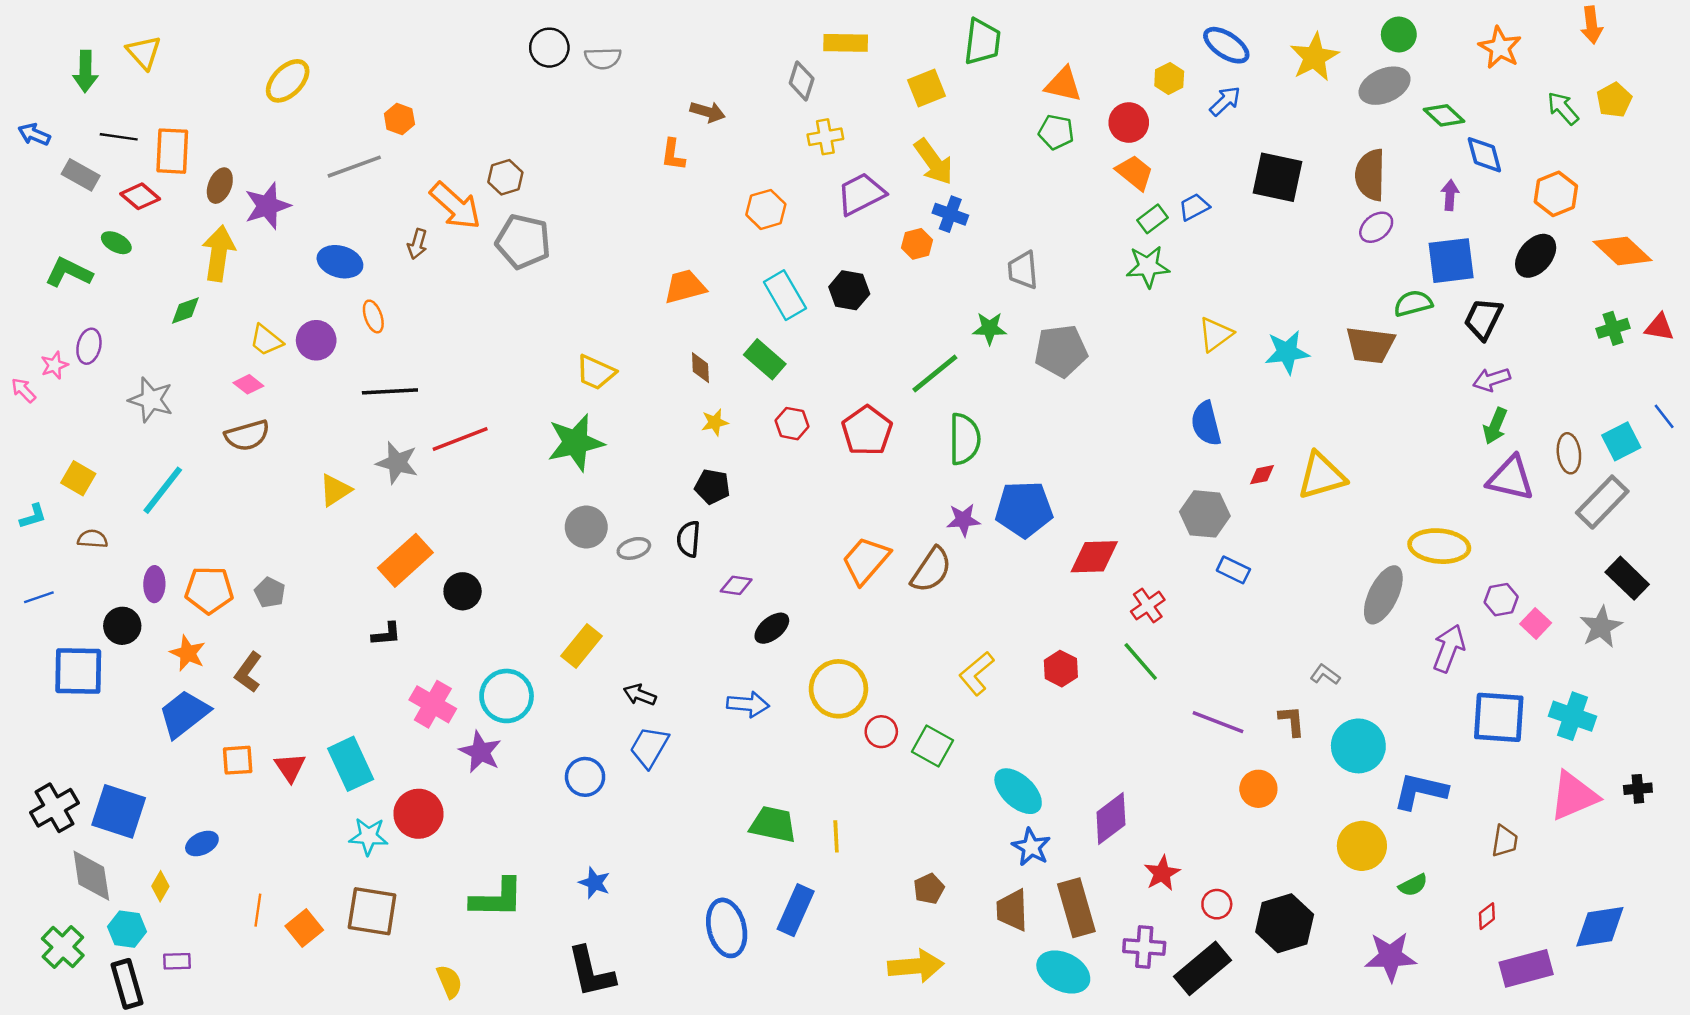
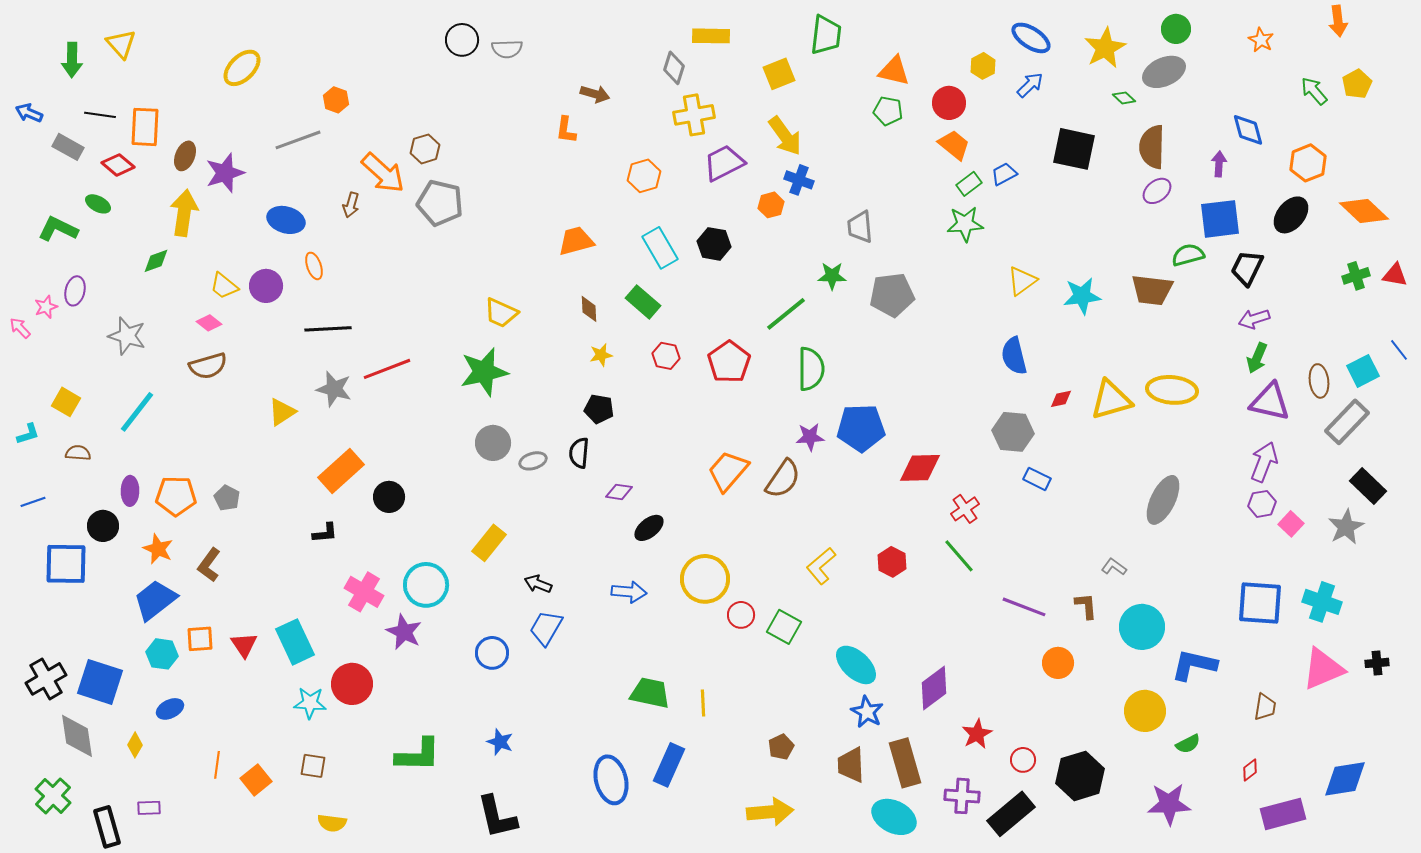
orange star: (1500, 48) -> (1261, 40), size x0.7
green diamond: (1444, 115) -> (1124, 98), moved, size x0.7
yellow cross: (825, 137) -> (694, 115), size x1.4
yellow ellipse: (1439, 546) -> (1172, 390), moved
purple arrow: (1449, 648) -> (1264, 462), moved
brown square: (372, 911) -> (313, 766), size x0.6
cyan hexagon: (127, 929) -> (162, 654), moved
yellow semicircle: (449, 982) -> (332, 823), moved, turned 120

